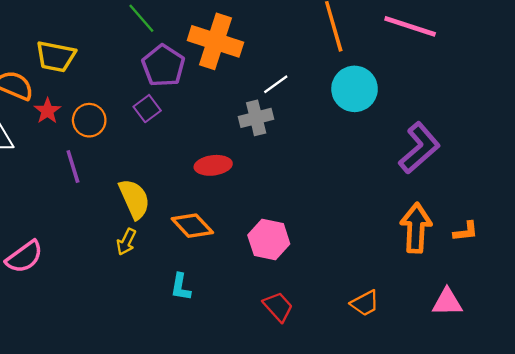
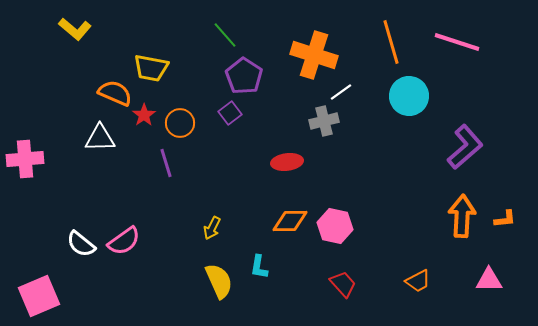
orange cross: (215, 41) -> (314, 55), moved
yellow semicircle: (134, 199) -> (219, 281), moved
orange diamond: (192, 226) -> (290, 221), moved, turned -48

